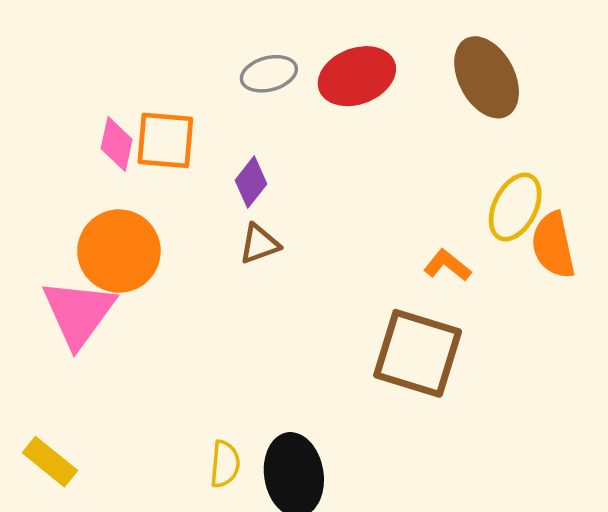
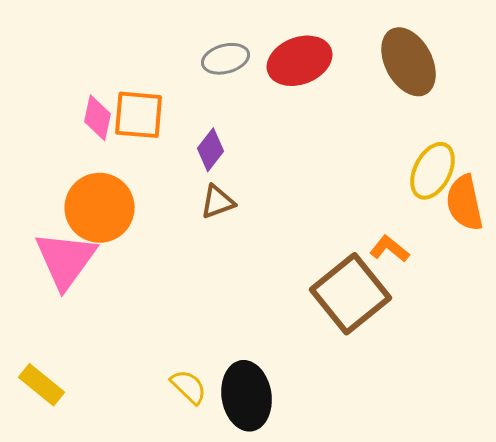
orange L-shape: (447, 265) -> (390, 249), moved
brown square: (418, 353) -> (351, 294), turned 34
yellow semicircle: (225, 464) -> (189, 387), turned -51

